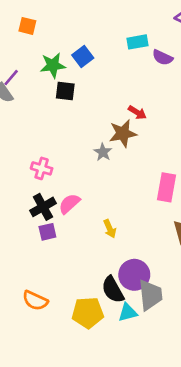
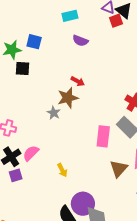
cyan rectangle: (138, 42) -> (70, 16), moved
blue square: (83, 57) -> (34, 42), turned -35
purple semicircle: (163, 57) -> (80, 41), moved

